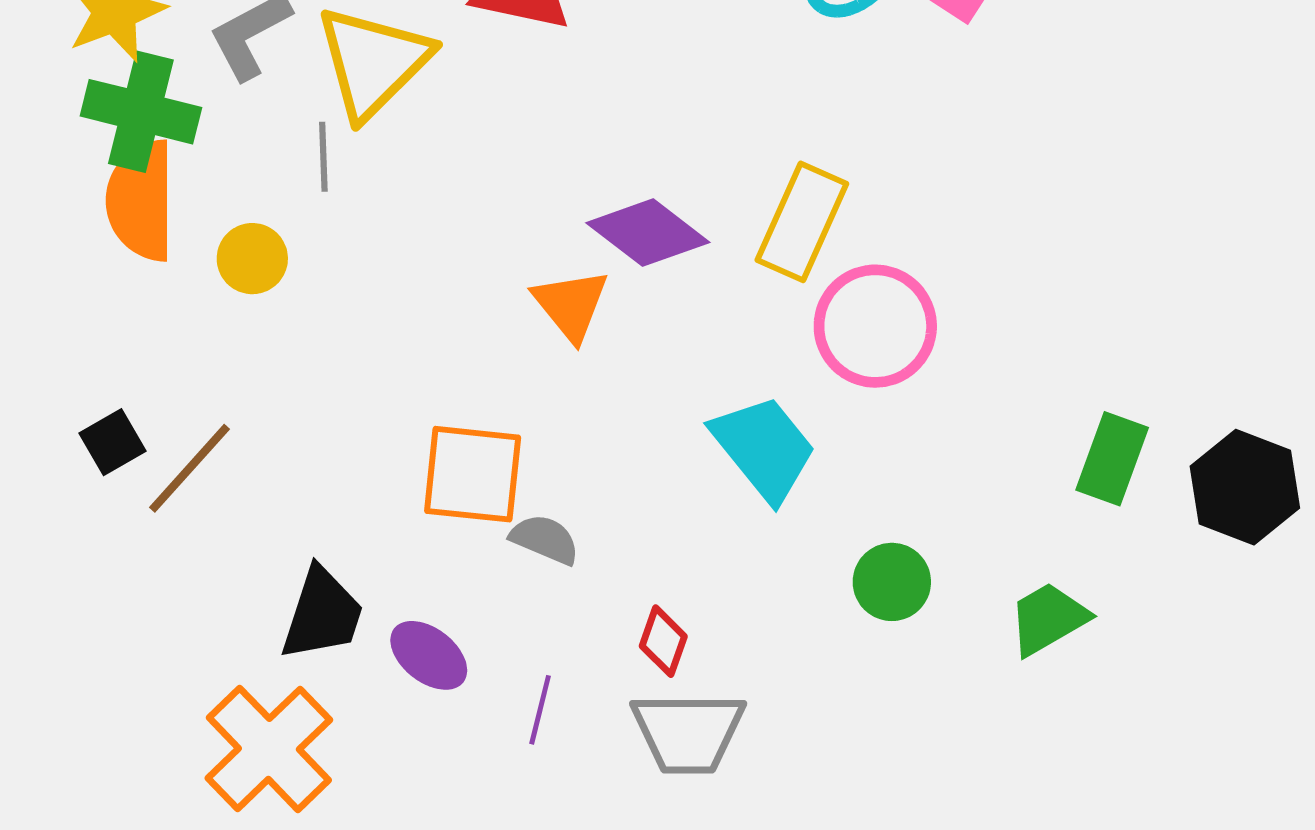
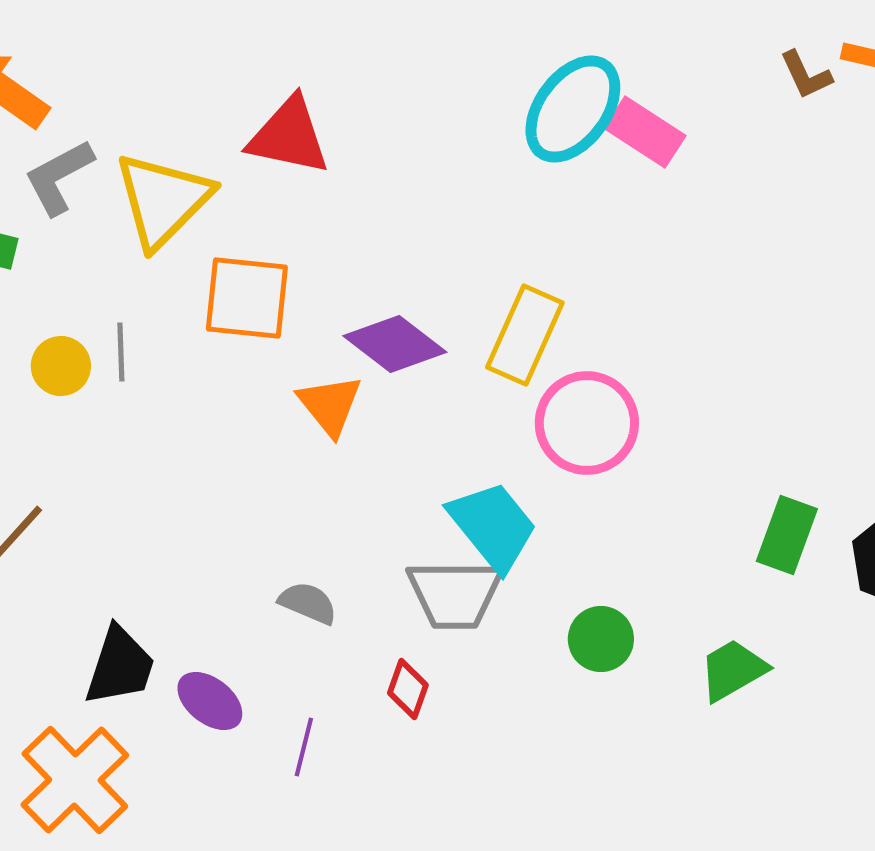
gray line: (323, 157) -> (121, 352), moved
orange square: (473, 474) -> (247, 298), moved
gray trapezoid: (688, 732) -> (455, 594), moved

